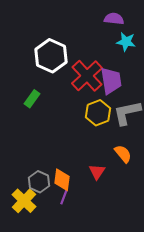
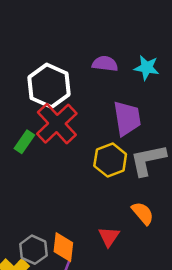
purple semicircle: (114, 19) -> (105, 64), moved
red cross: (87, 76) -> (57, 124), moved

